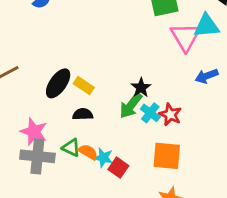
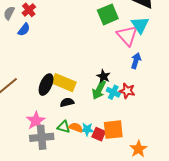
cyan triangle: (207, 26) -> (140, 25), turned -48
blue arrow: (207, 76) -> (136, 61), moved, turned 140
yellow rectangle: (84, 86) -> (64, 83), size x1.6
pink star: (34, 132) -> (36, 121), turned 30
orange square: (167, 156) -> (113, 130), moved

